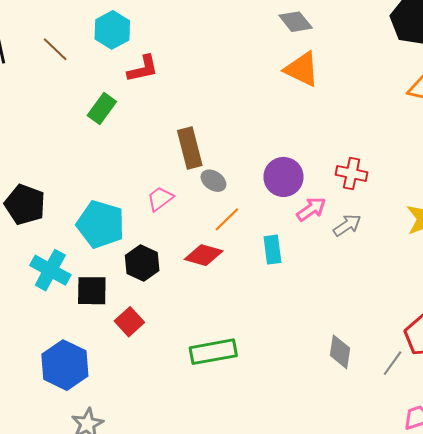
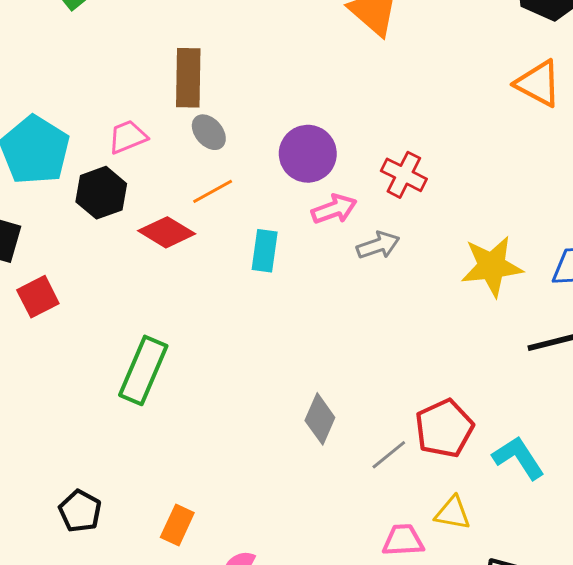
black hexagon: (142, 263) -> (101, 193), moved
green rectangle: (213, 352) -> (143, 370), turned -72

